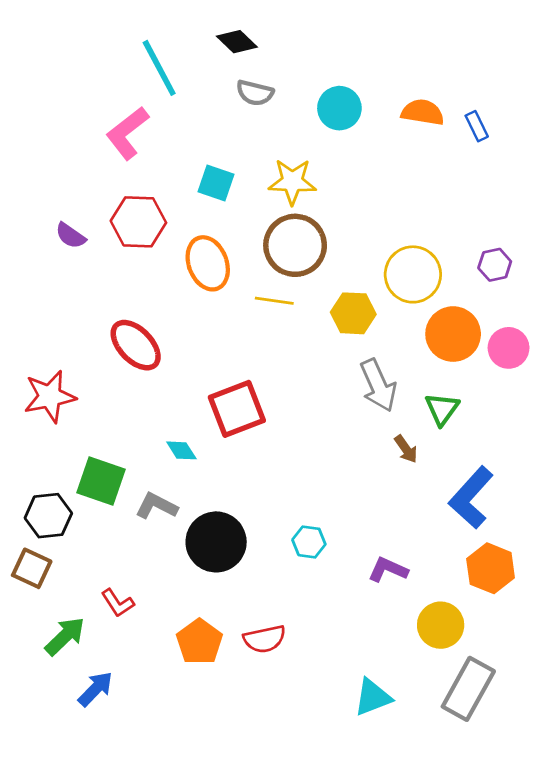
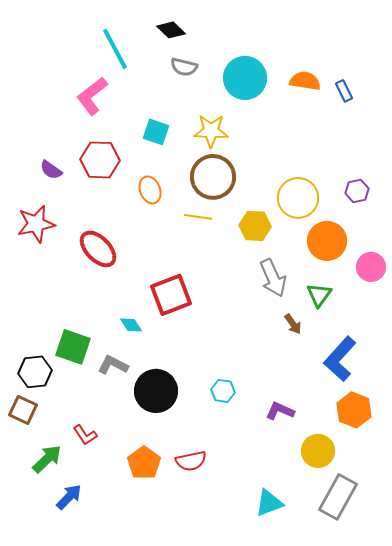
cyan circle: (339, 108) -> (245, 78), size x1.4
orange ellipse: (208, 263) -> (150, 190), size x0.7
pink circle: (509, 348) -> (371, 267), moved
red star: (50, 396) -> (36, 224), moved

